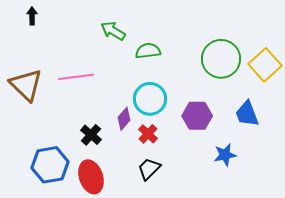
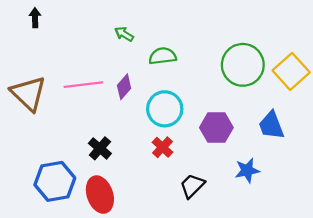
green arrow: (113, 31) -> (124, 34), size x0.7
purple diamond: (124, 119) -> (124, 87), moved
black trapezoid: (149, 169) -> (192, 186), moved

